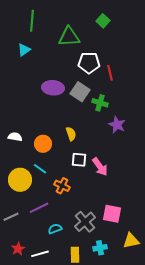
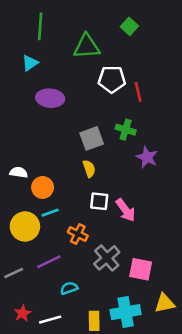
purple ellipse: (53, 88) -> (50, 98), moved
gray square: (80, 92) -> (92, 138), moved, turned 36
orange circle: (43, 144) -> (43, 187), moved
cyan line: (40, 169) -> (50, 213), turned -56
gray cross: (85, 222) -> (107, 258), moved
cyan cross: (100, 248) -> (126, 312), size x1.6

